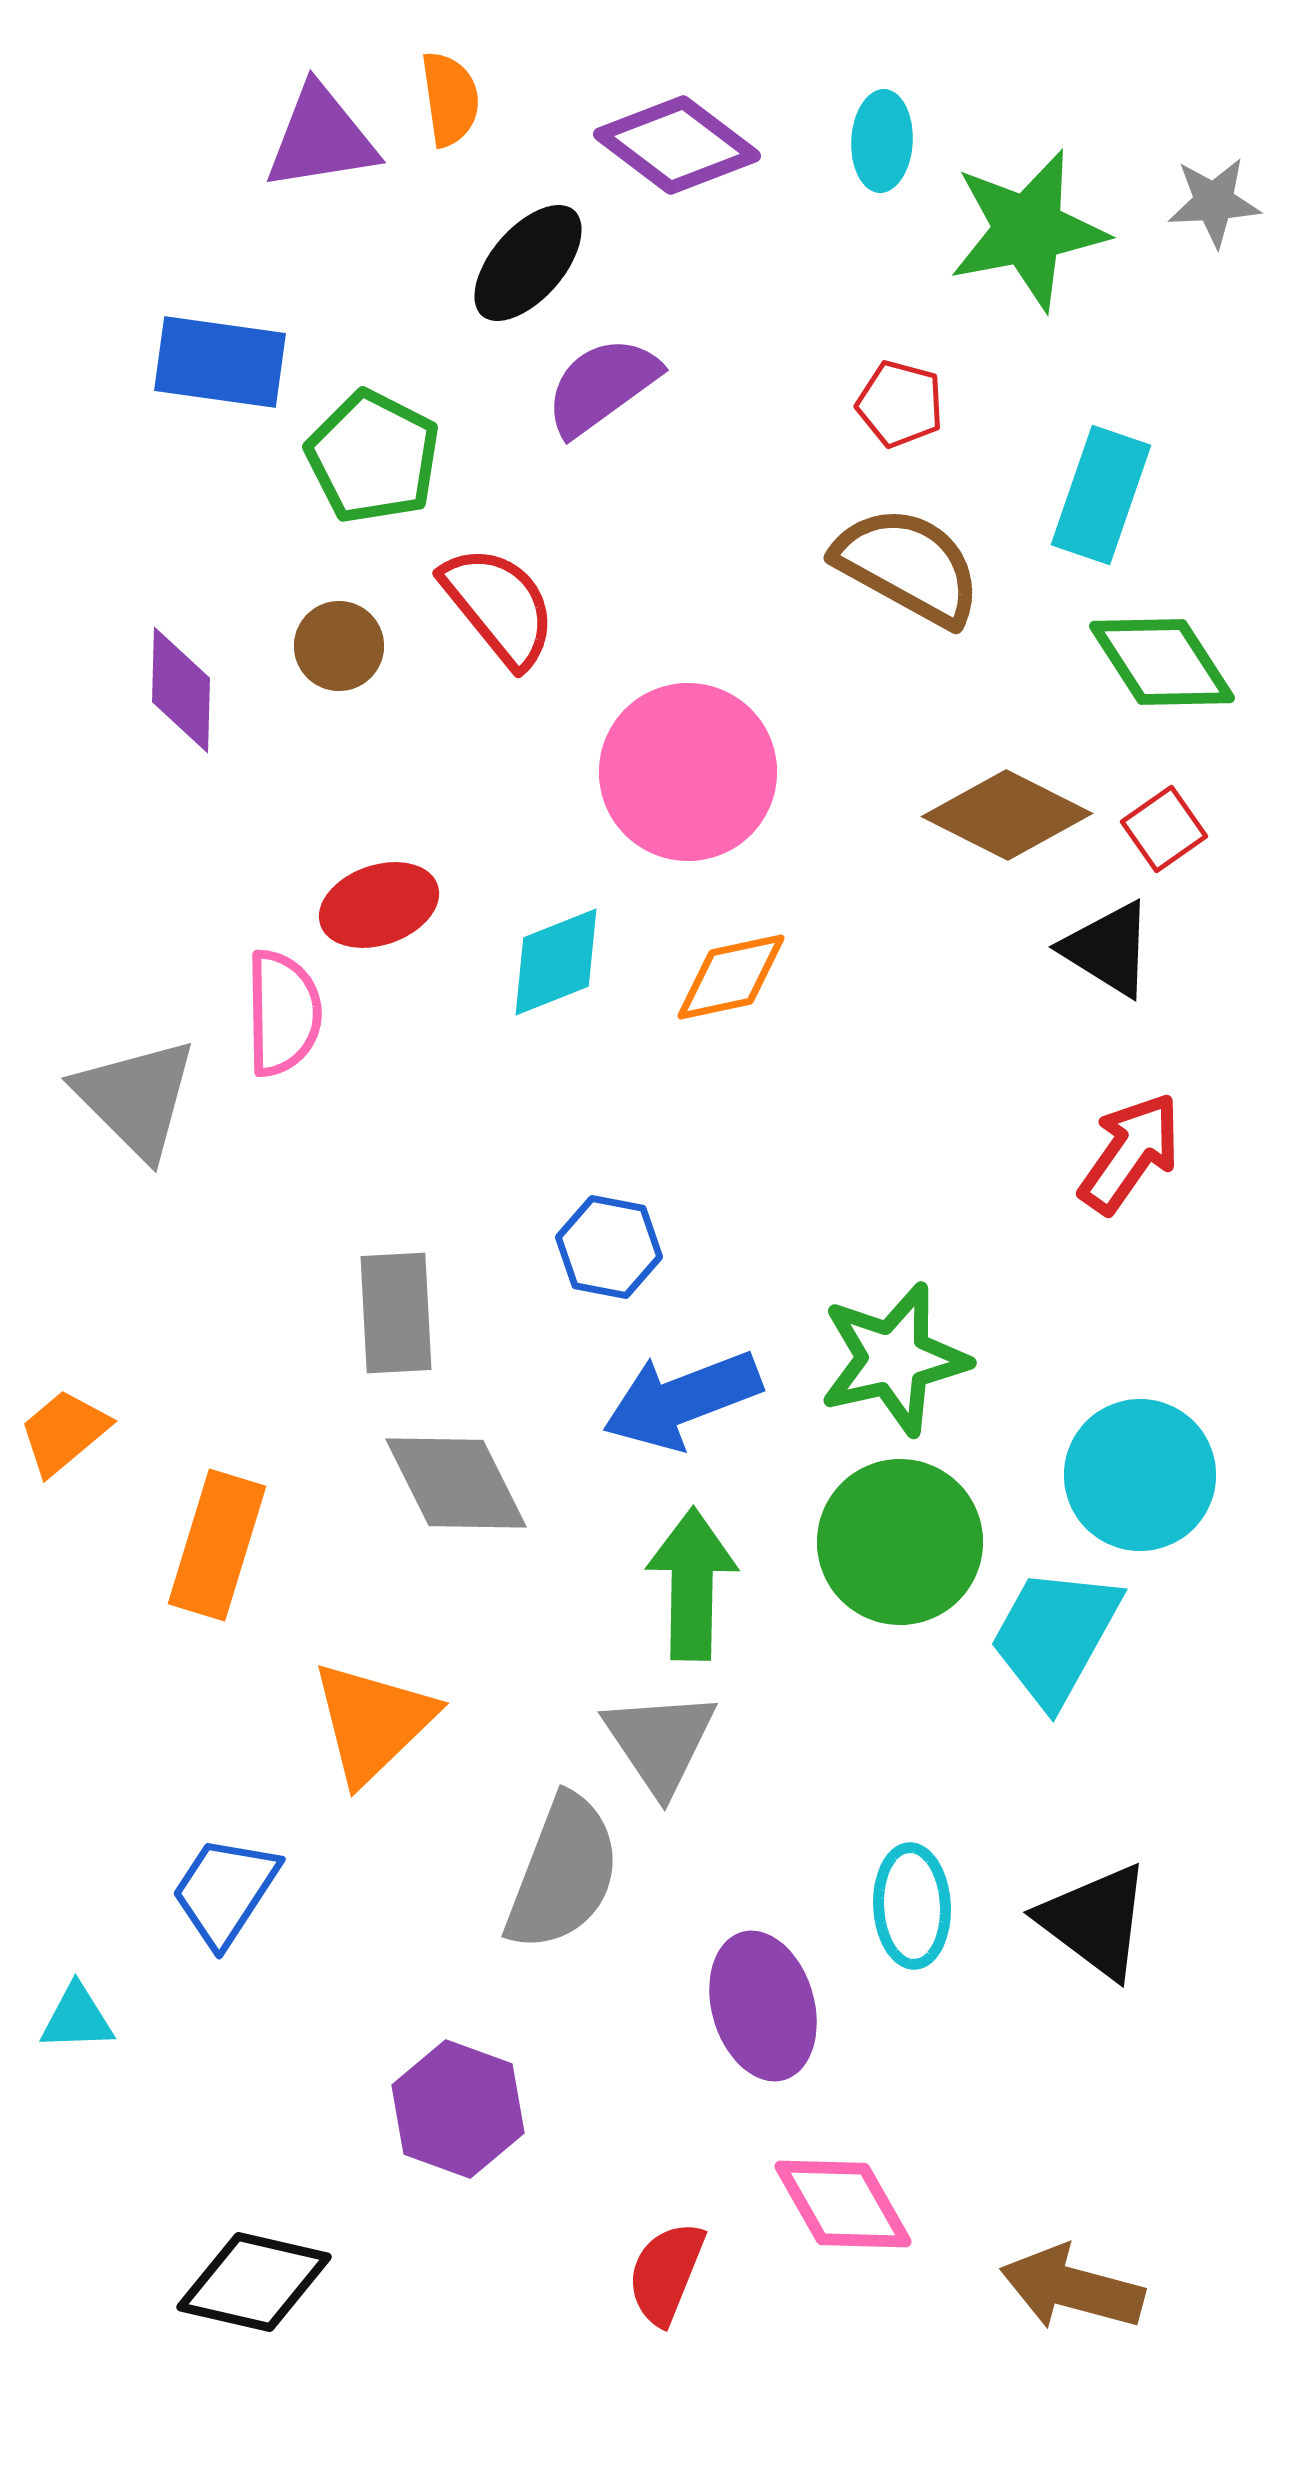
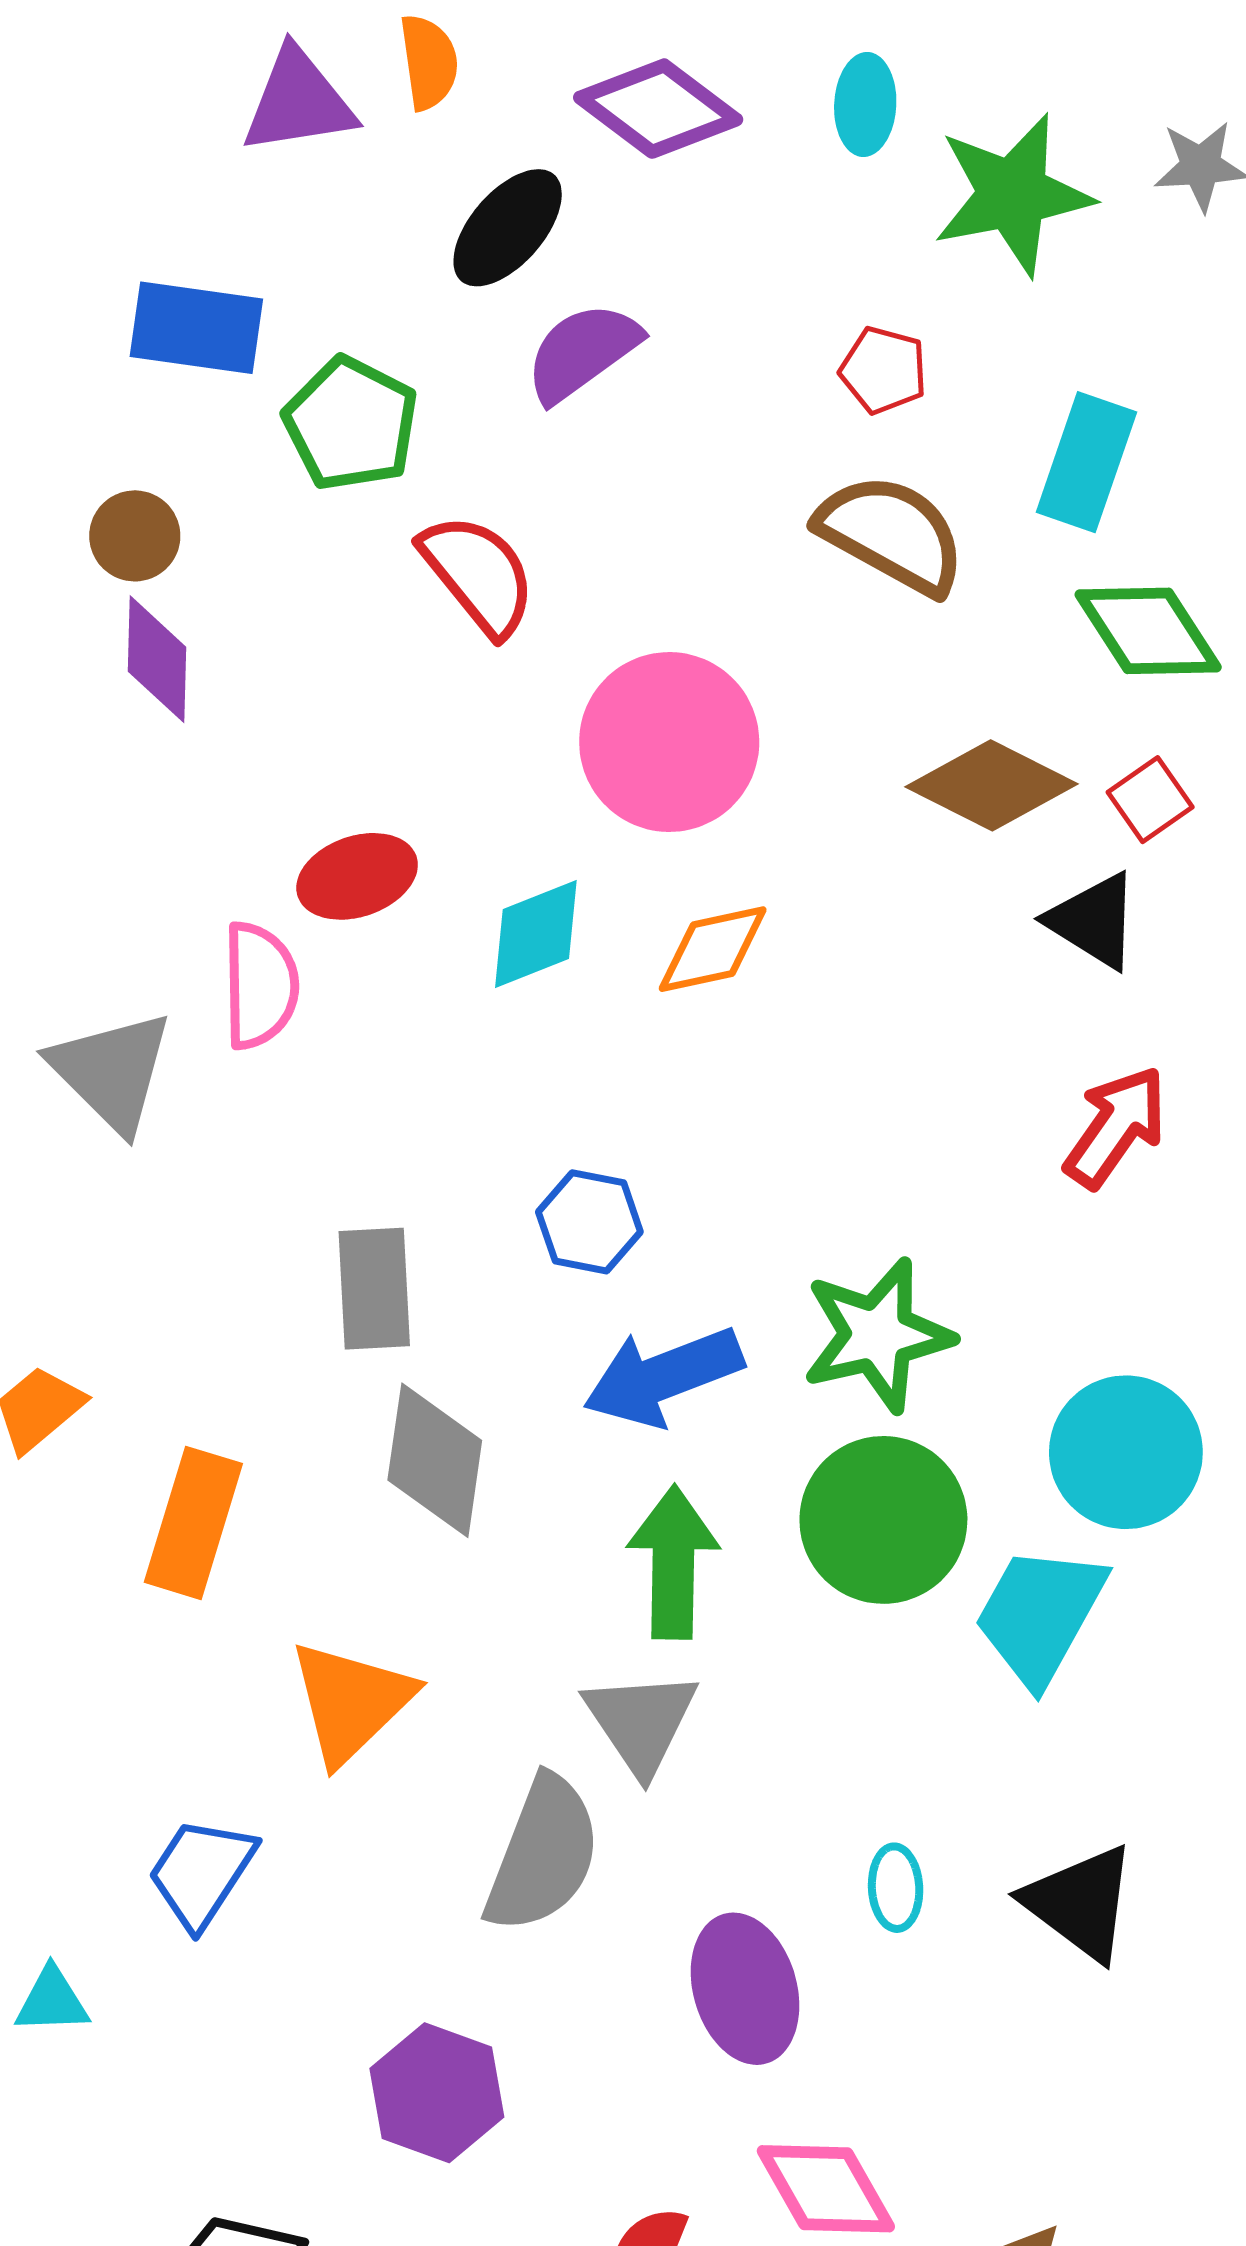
brown circle: (339, 646) -> (135, 536), moved
gray diamond: (456, 1483) -> (435, 1460), turned 35
cyan ellipse: (912, 1906) -> (896, 1888), size x0.7

